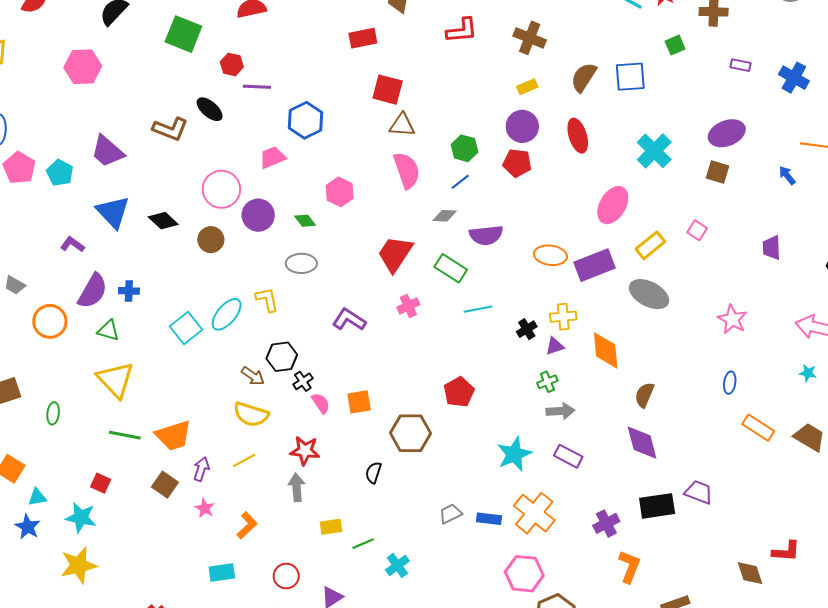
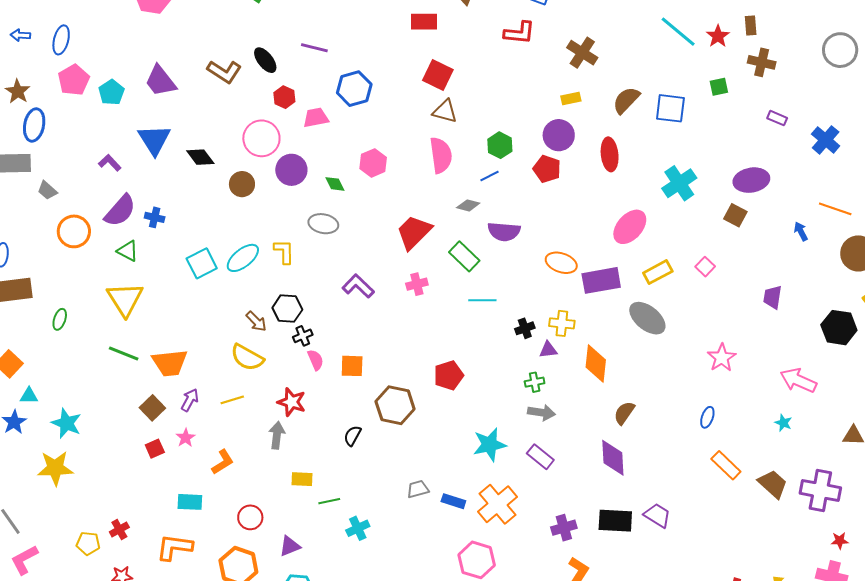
red hexagon: (232, 64) -> (284, 97), moved
red square: (101, 483) -> (155, 449), moved, turned 30

